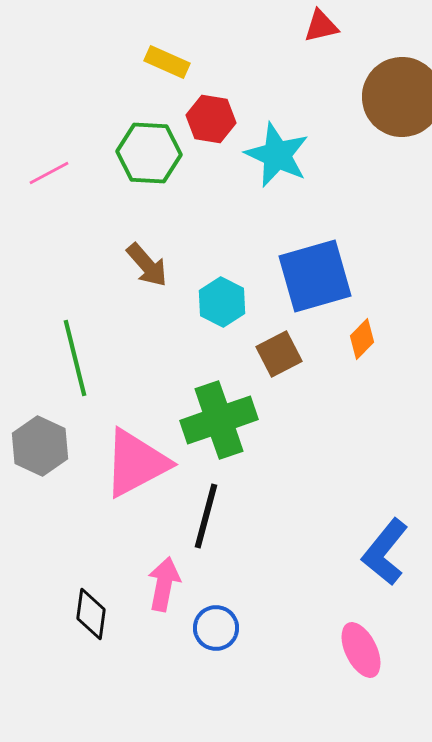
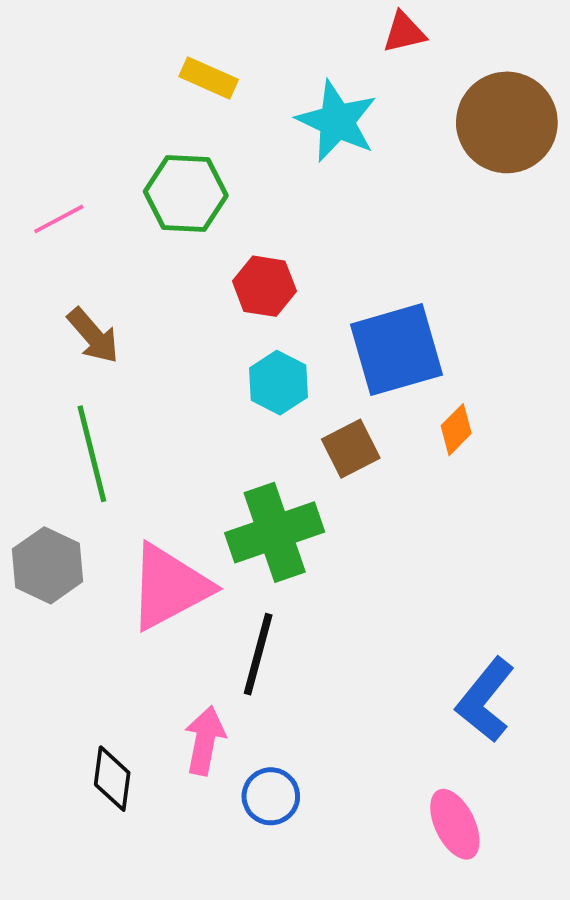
red hexagon: (211, 119) -> (264, 286), moved
cyan star: (277, 155) -> (337, 121), moved
brown arrow: (147, 265) -> (93, 336), moved

